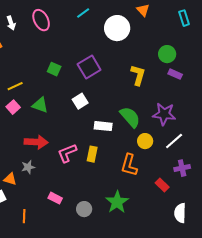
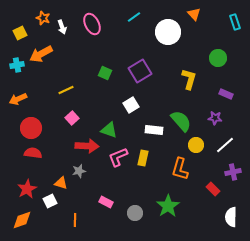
purple rectangle: (175, 74) -> (226, 94), moved
green triangle: (40, 105) -> (109, 130), moved
pink square: (13, 107) -> (72, 118), moved
purple star: (164, 114) -> (215, 118), size x0.6

